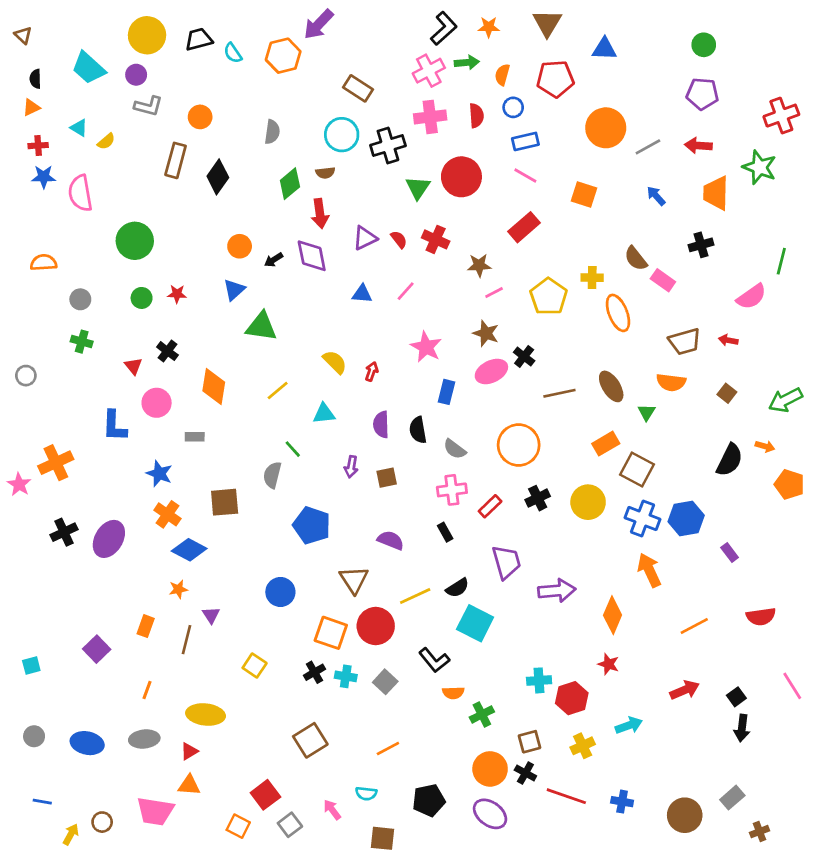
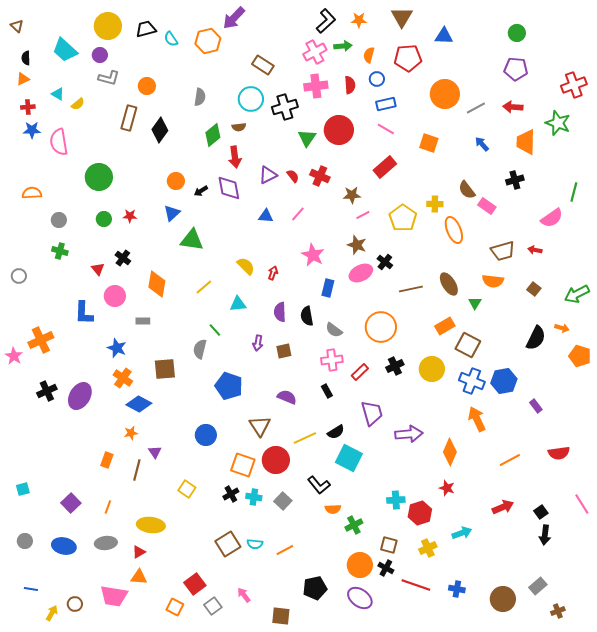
purple square: (97, 649) -> (71, 503), moved
brown square: (530, 742) -> (389, 545), turned 30
cyan semicircle: (366, 793) -> (255, 544), moved

